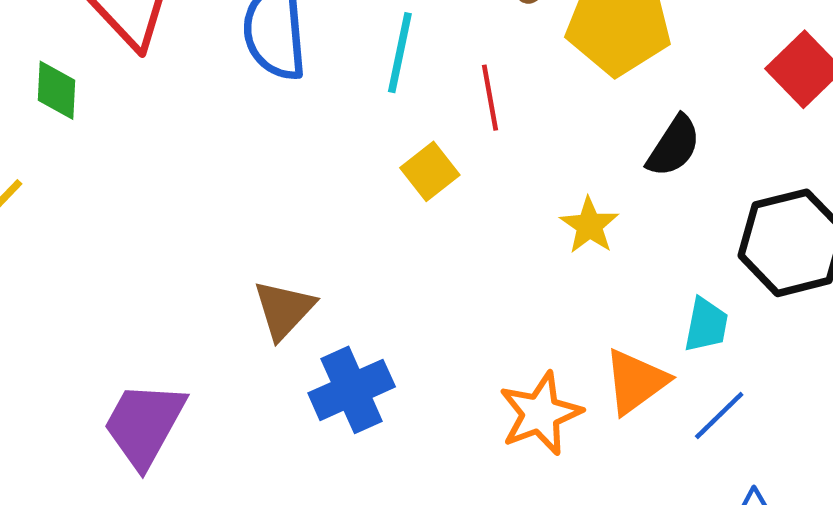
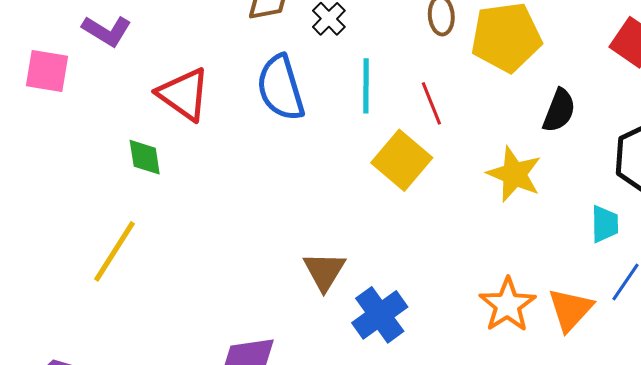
yellow square: (430, 171) -> (402, 160), size x1.5
yellow star: (589, 225) -> (514, 174), size x1.4
orange triangle: (636, 382) -> (570, 310), moved

